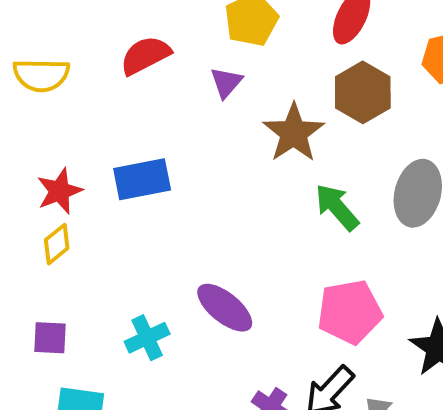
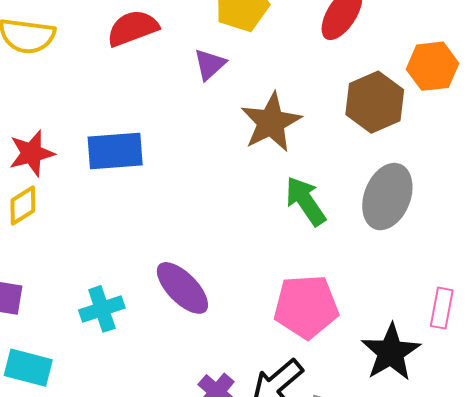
brown hexagon: (363, 92) -> (375, 102), moved

